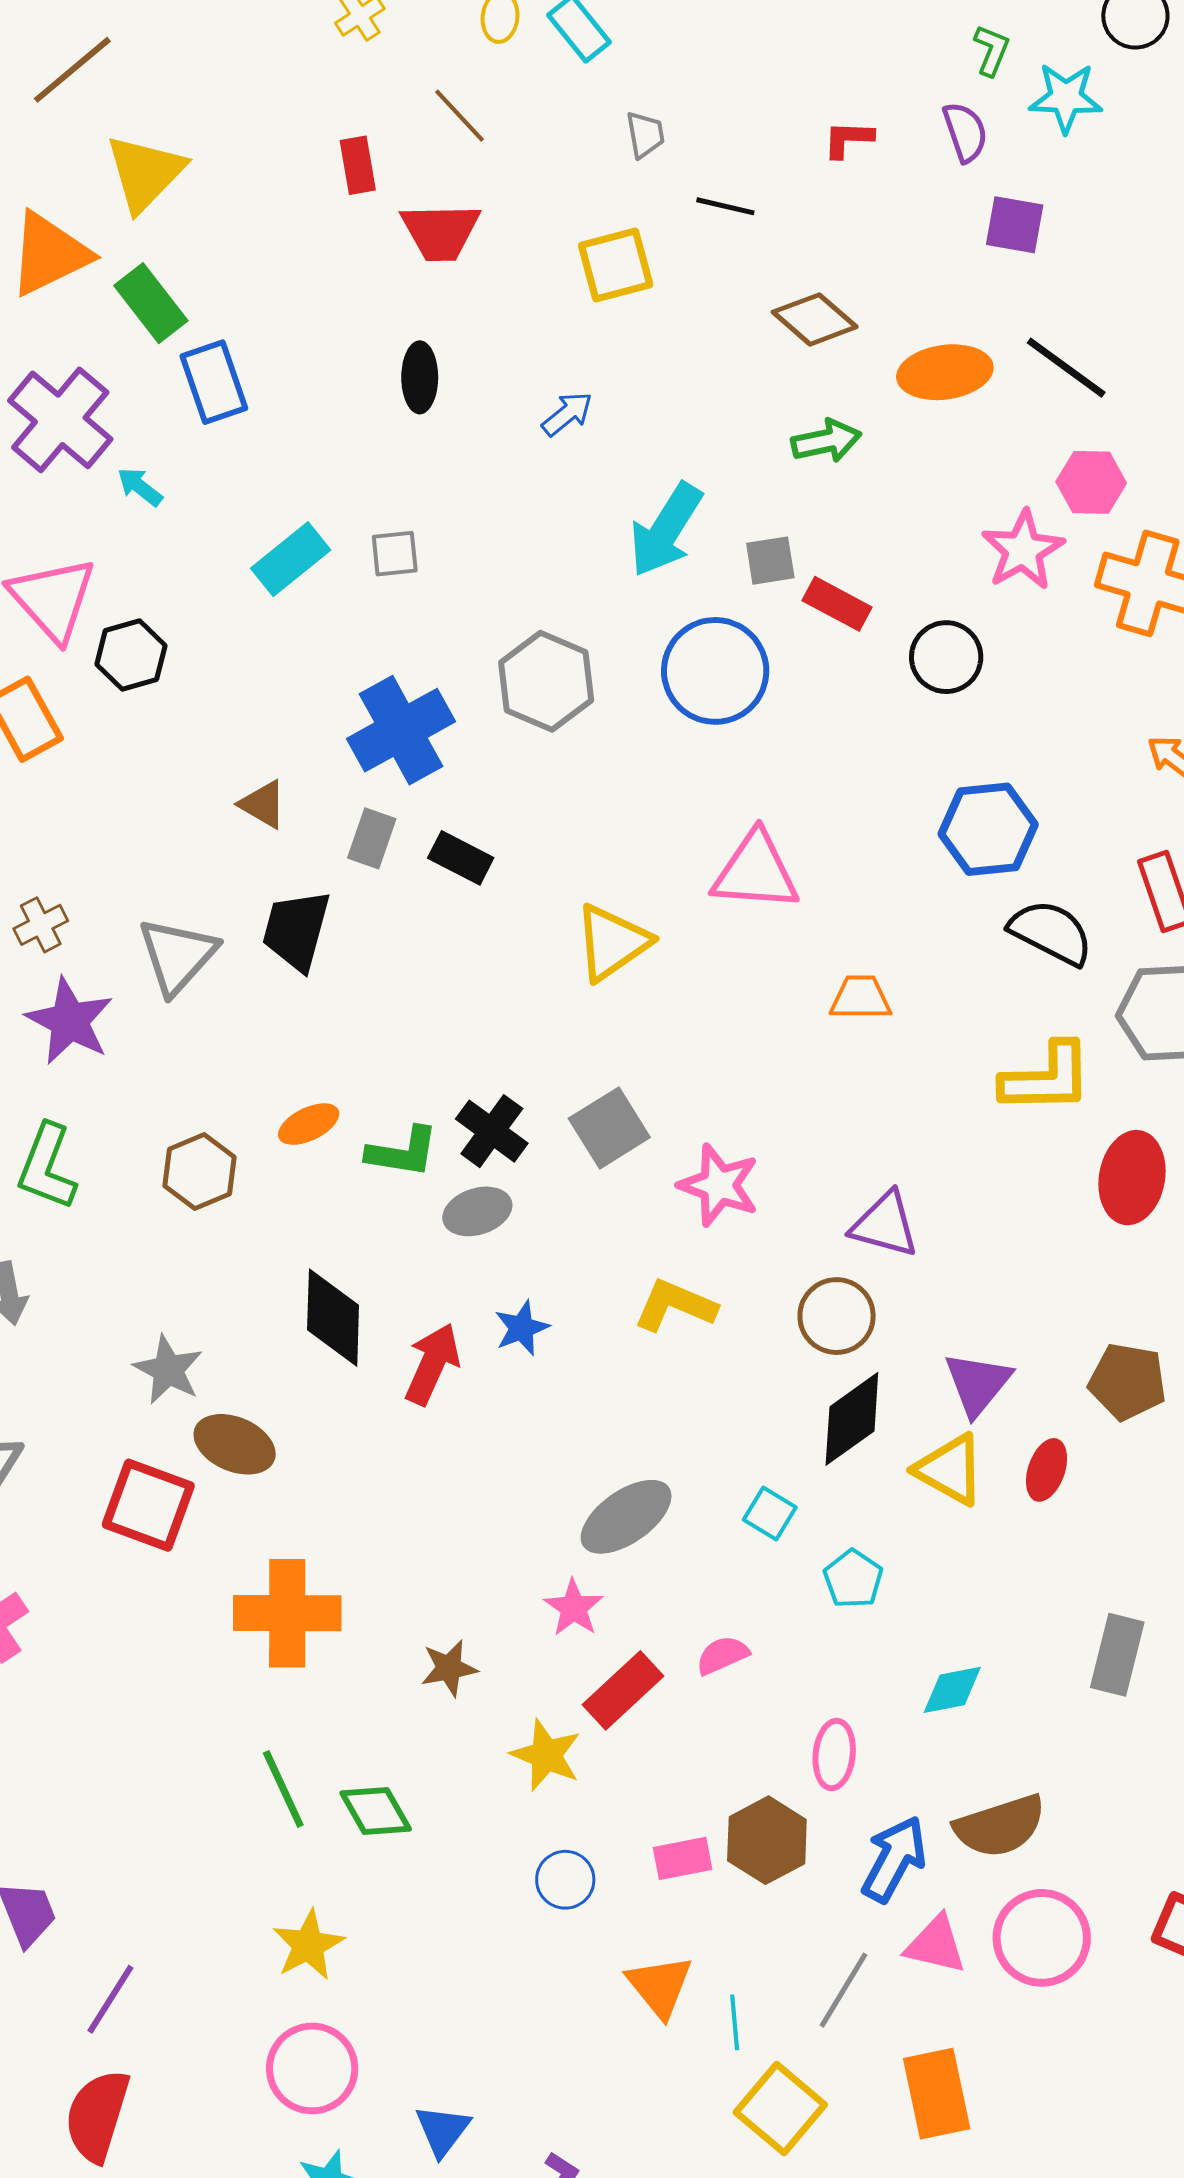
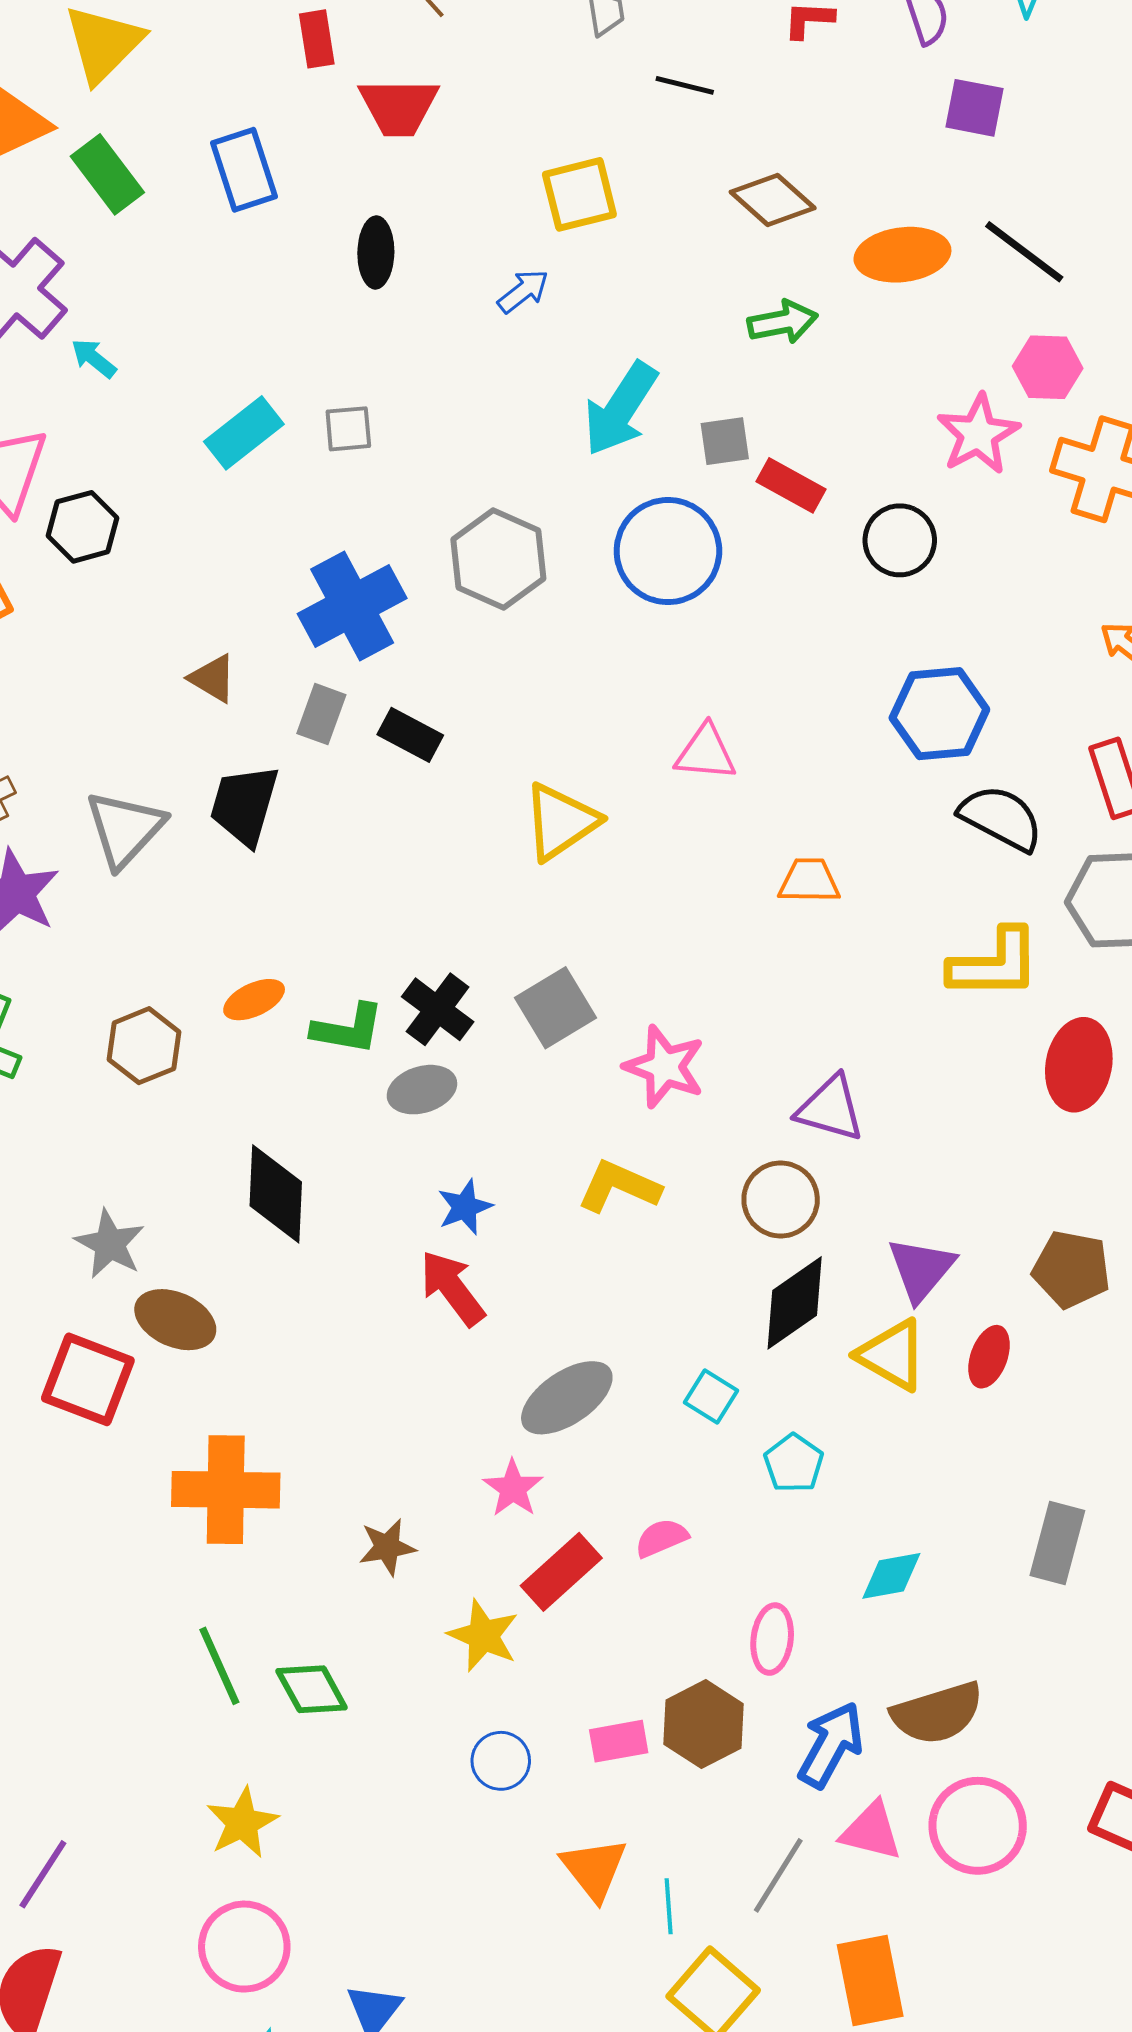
yellow square: (616, 265) -> (579, 194), moved
blue rectangle: (214, 382) -> (244, 170), moved
pink triangle: (756, 872) -> (706, 753), size x0.7
red arrow: (432, 1364) -> (452, 1288), moved, turned -62

